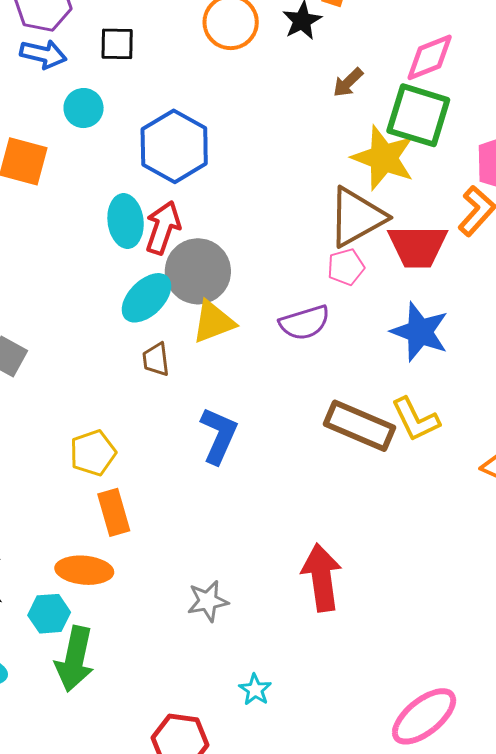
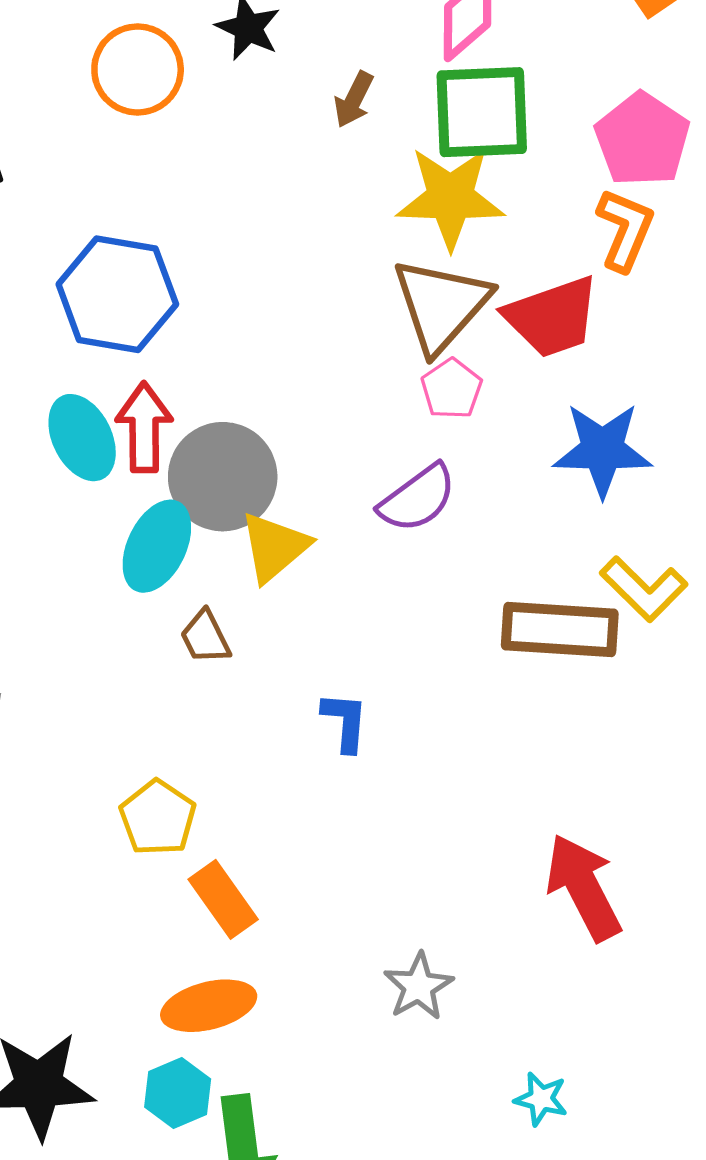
blue L-shape: (219, 435) -> (345, 722), size x0.7

